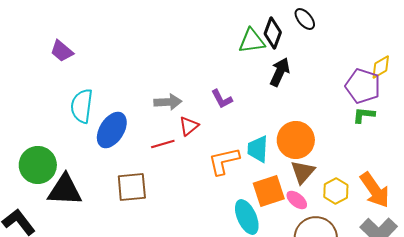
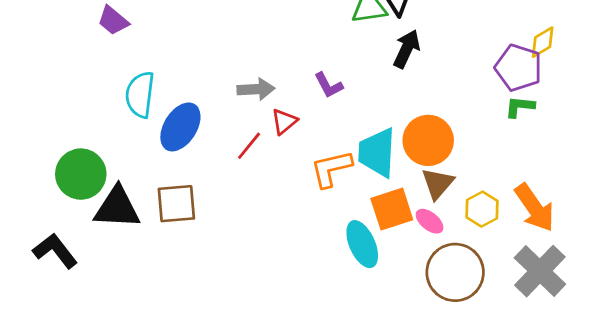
red line: (163, 144) -> (249, 146), turned -35
cyan trapezoid: (258, 149) -> (377, 153), size x1.4
brown square: (132, 187) -> (176, 204), moved

